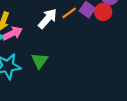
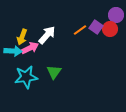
white arrow: (48, 19) -> (47, 35), moved

